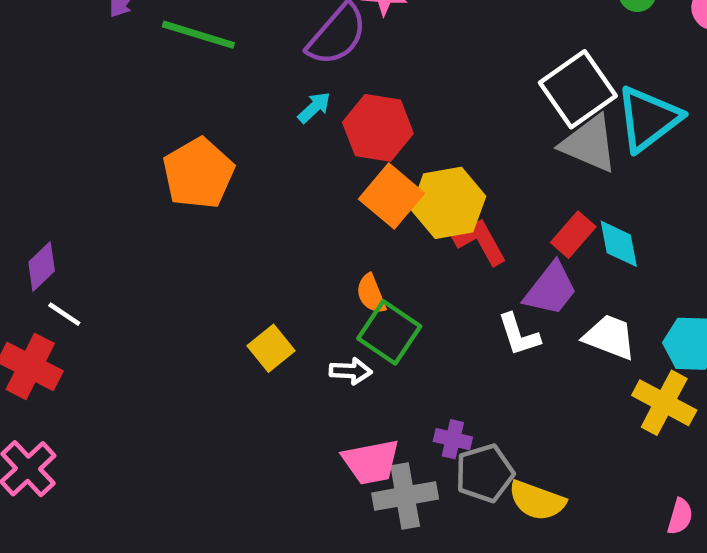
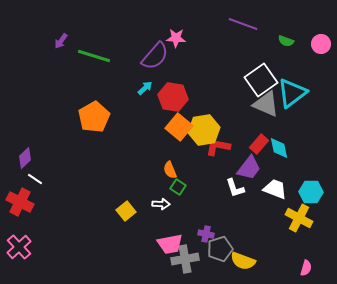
red L-shape: (480, 241) -> (218, 147), turned -50
green square: (389, 332) -> (178, 187), size x0.6
yellow square: (271, 348) -> (126, 211), moved

